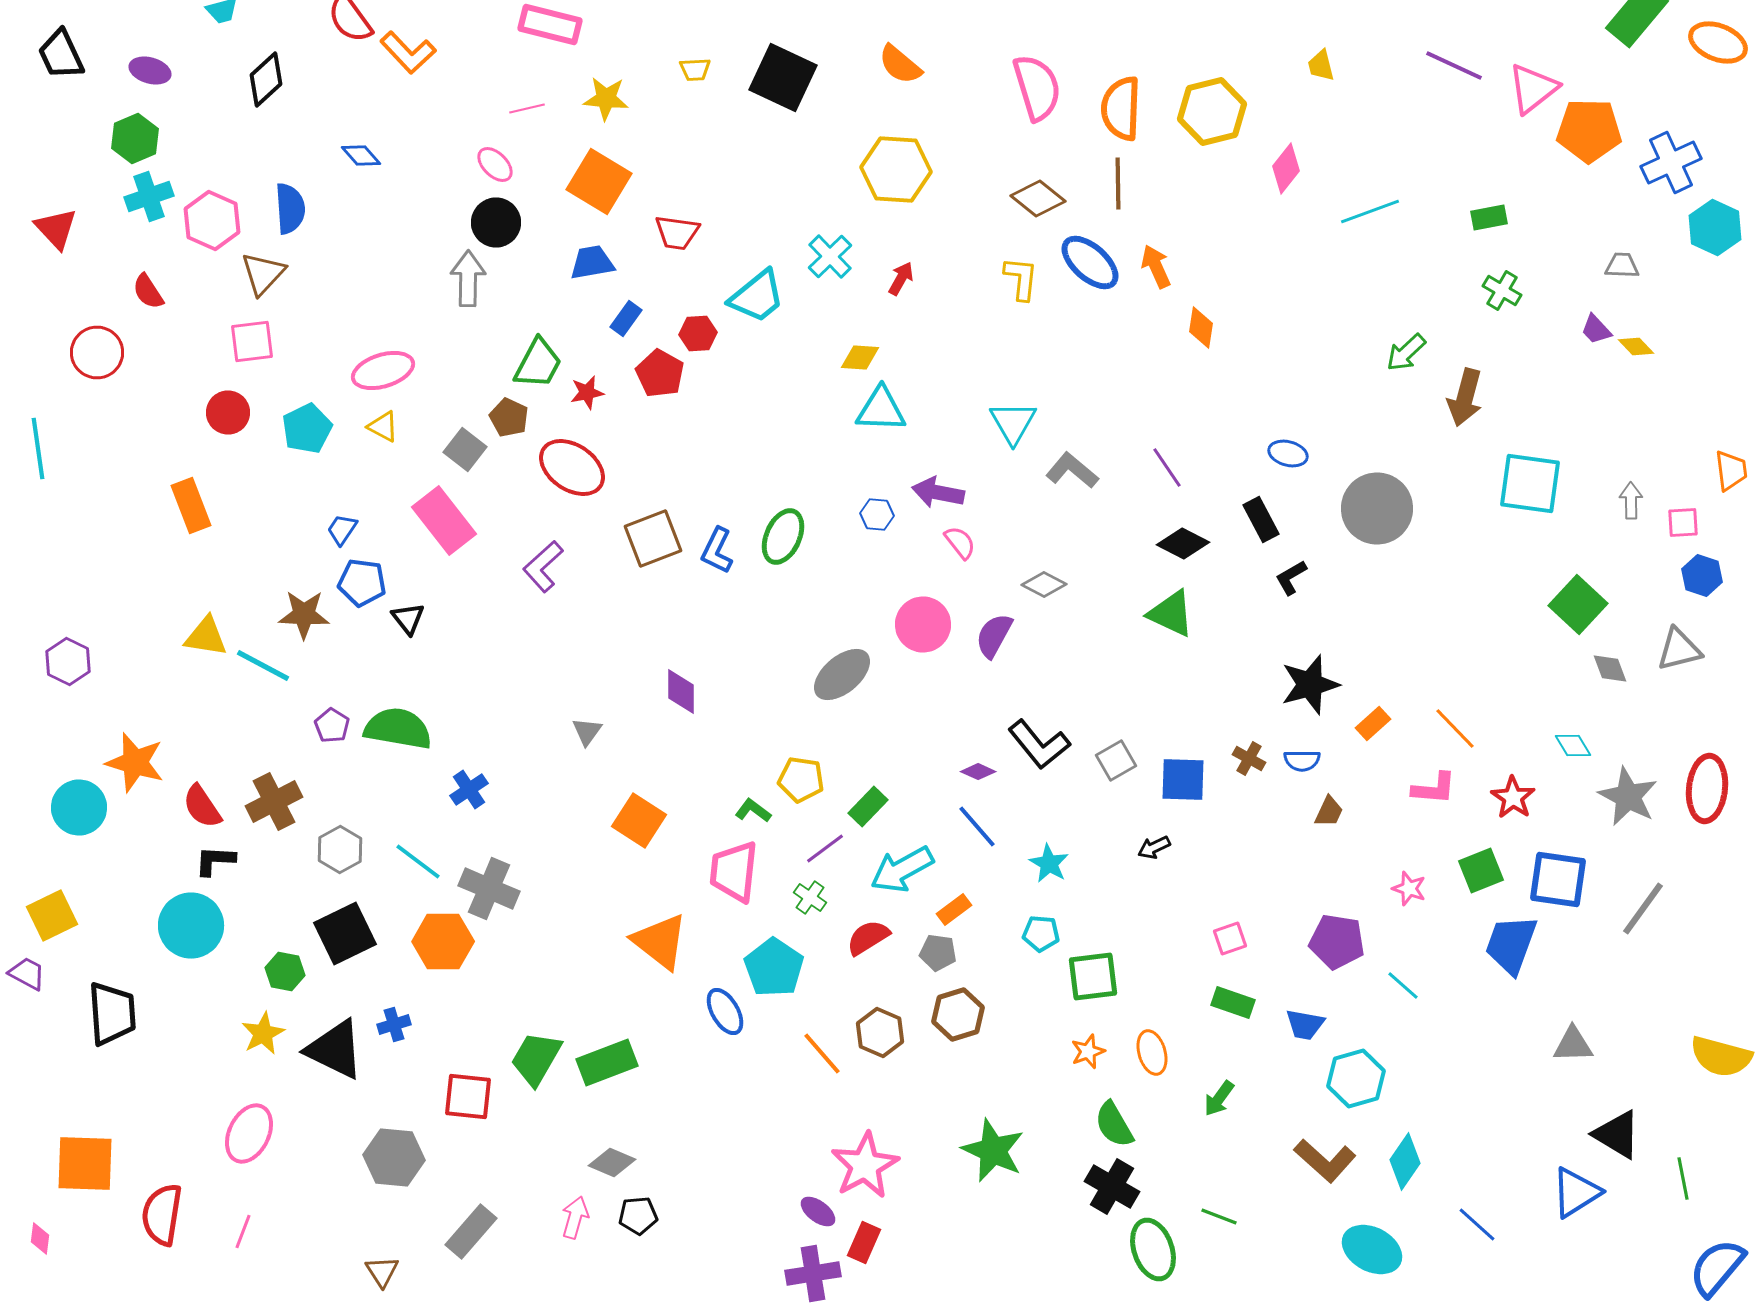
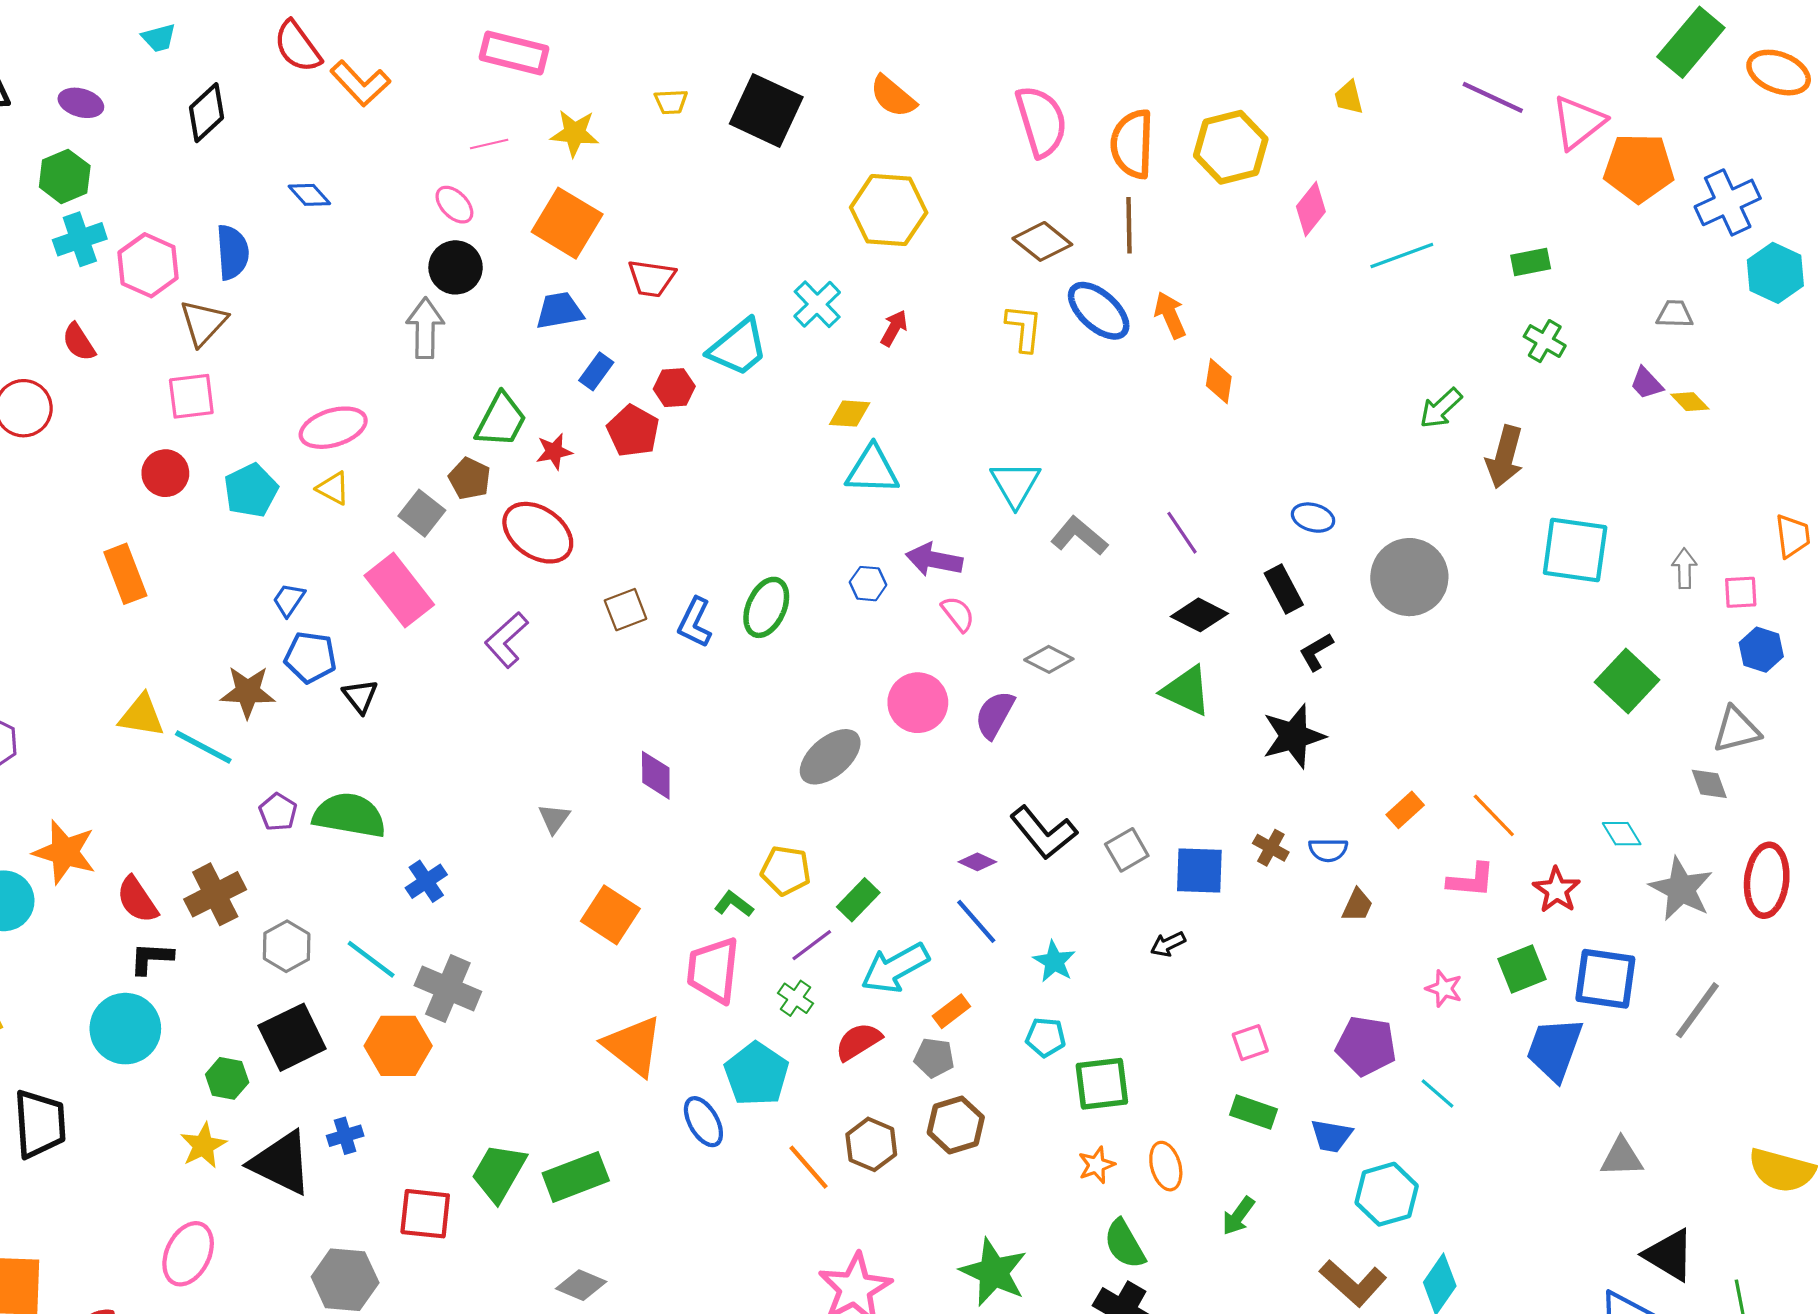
brown square: (653, 538) -> (626, 610), size x0.7
gray diamond: (1610, 668) -> (1709, 784), moved
black star: (1310, 684) -> (1294, 736), moved

